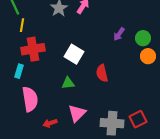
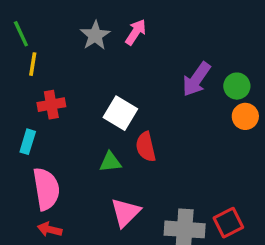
purple arrow: (119, 34) -> (196, 79), size x1.5
red cross: (33, 49) -> (51, 105), size x0.7
red semicircle: (102, 73) -> (146, 147), moved
red arrow: (50, 123) -> (50, 229), moved, turned 32

